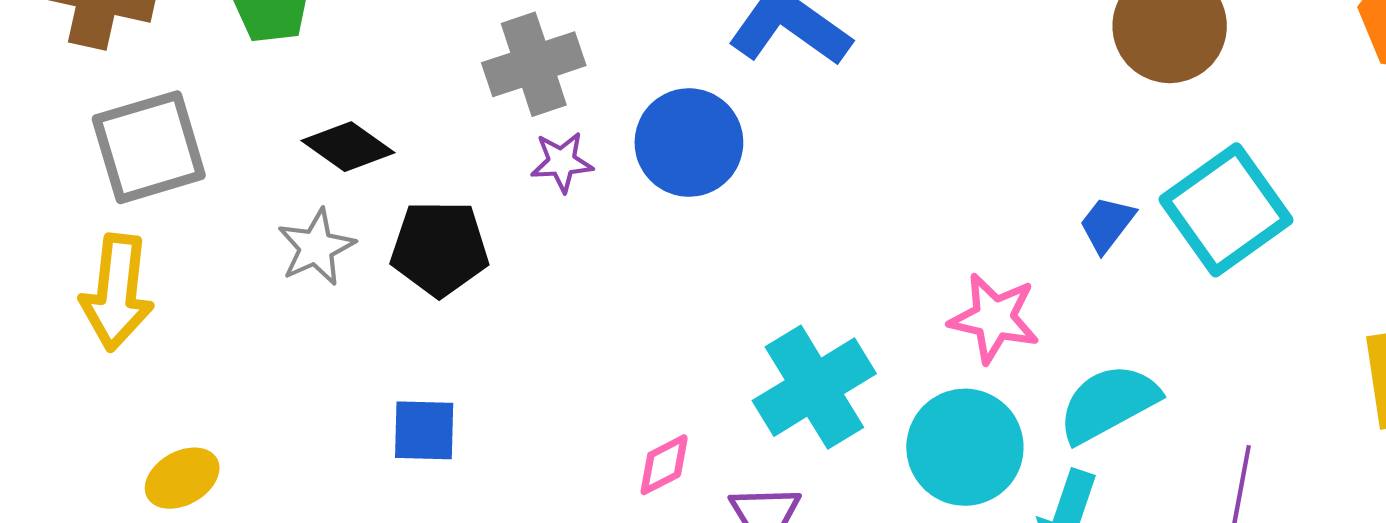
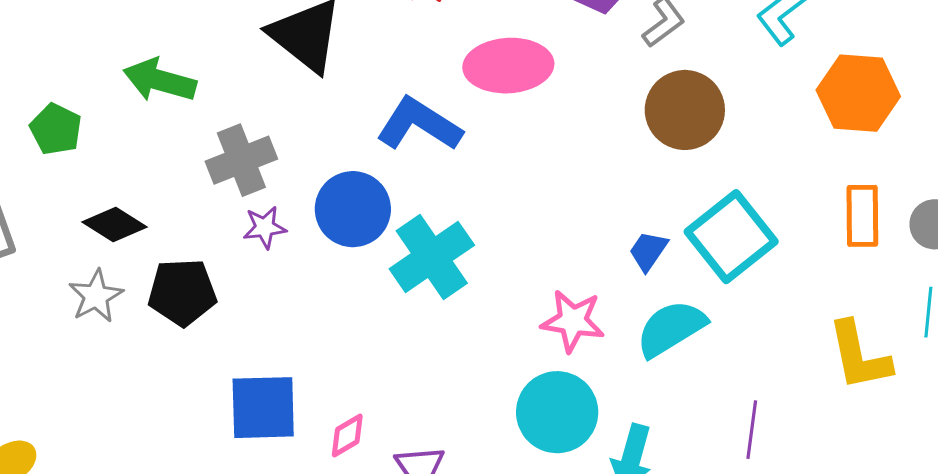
cyan cross: (814, 387) -> (432, 257), moved
cyan semicircle: (1108, 403) -> (671, 328), moved
blue square: (424, 430) -> (263, 408), moved, size x1.5

